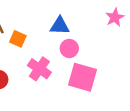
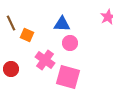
pink square: (82, 77) -> (68, 77), moved

